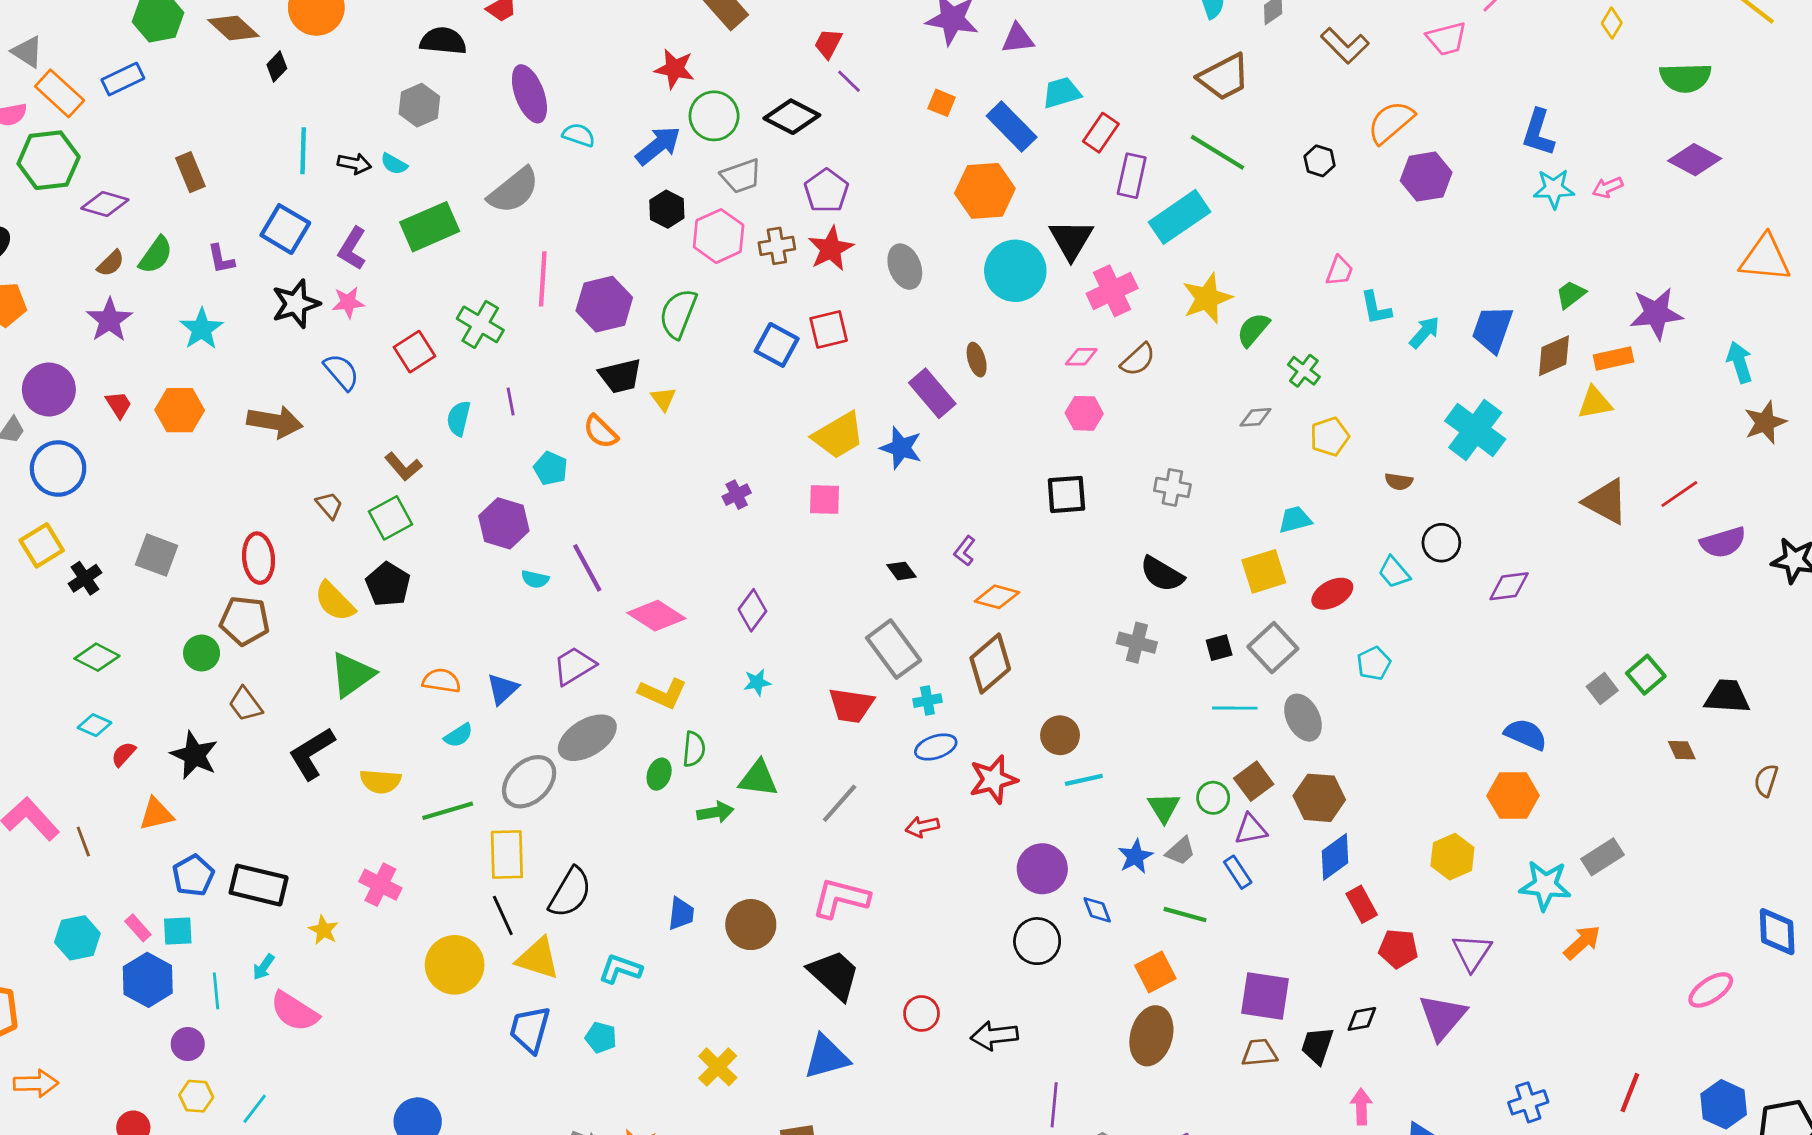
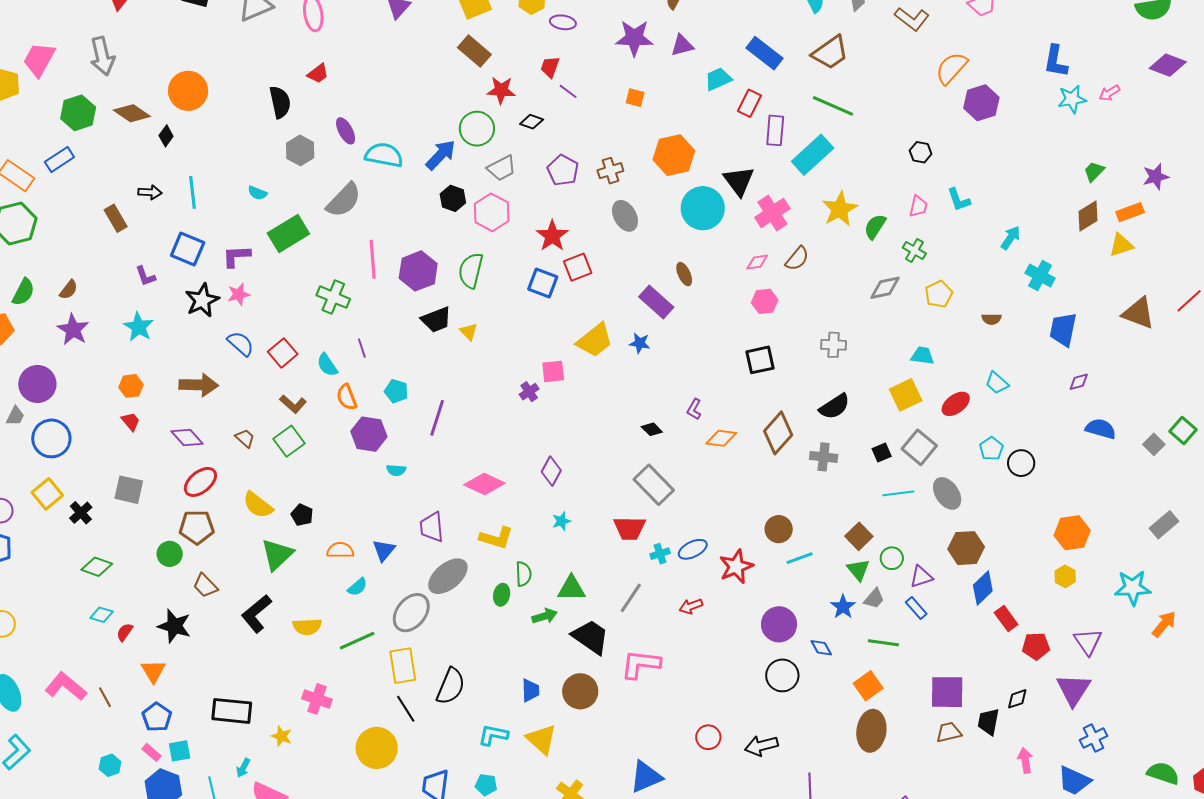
black semicircle: (443, 41) -> (280, 102), turned 80
red star: (675, 69) -> (501, 90), moved
purple ellipse: (529, 94) -> (346, 131), size x0.7
gray hexagon: (419, 105) -> (300, 150), moved
black diamond: (792, 117) -> (532, 122), size x0.6
blue rectangle: (1012, 127) -> (765, 53), moved
cyan semicircle: (579, 135) -> (384, 155), size x1.6
black hexagon: (1320, 161) -> (921, 152), moved
black arrow: (354, 164) -> (150, 192), moved
purple diamond: (105, 204) -> (187, 438), moved, turned 40
brown cross: (777, 246) -> (610, 171), moved
purple L-shape: (352, 249) -> (236, 256), turned 64
red star: (831, 249) -> (552, 236), moved
green semicircle: (156, 255) -> (23, 292), moved
pink trapezoid: (1339, 271) -> (918, 206), moved
purple star: (1656, 313) -> (1156, 177), size x0.7
blue trapezoid: (1492, 329) -> (1063, 330), moved
cyan arrow: (1425, 332) -> (1011, 238), moved
red square: (414, 352) -> (283, 353), moved
red trapezoid: (119, 405) -> (131, 421), moved
orange hexagon: (180, 410) -> (131, 386), size x0.7
gray diamond: (1256, 417) -> (885, 288), size x1.4
cyan semicircle: (459, 418) -> (327, 365), turned -40
cyan cross: (1475, 430) -> (1040, 276), size x0.7
orange semicircle: (601, 432) -> (347, 397), moved, turned 32
blue star: (901, 448) -> (640, 343), size x0.7
pink square: (825, 499) -> (553, 371), moved
cyan trapezoid: (1295, 520) -> (922, 356), turned 30
black circle: (1441, 543) -> (1021, 463), moved
red ellipse: (259, 558) -> (200, 482), turned 64
purple line: (587, 568) -> (437, 418), moved, turned 54
black semicircle: (1162, 574) -> (835, 406), turned -56
black pentagon: (388, 584) -> (302, 515), moved, size x0.7
purple diamond: (1509, 586) -> (1079, 382), size x0.7
brown diamond: (990, 663) -> (778, 433), moved
purple trapezoid: (574, 666) -> (432, 527), turned -56
cyan cross: (927, 701) -> (660, 554), moved
blue semicircle: (1526, 734) -> (1101, 429), moved
brown square: (1254, 781) -> (859, 536), moved
orange hexagon: (1513, 796) -> (1072, 533), moved
orange triangle: (156, 814) -> (153, 671), turned -40
yellow hexagon: (1452, 857) -> (1065, 576), size x0.7
gray rectangle: (1602, 857) -> (1164, 525), moved
blue pentagon: (193, 875) -> (157, 717), moved
cyan hexagon: (77, 938) -> (110, 765), size x0.7
yellow triangle: (538, 958) -> (541, 739), moved, turned 32
black trapezoid: (834, 975) -> (591, 637), moved
blue cross: (1528, 1102) -> (1094, 738), moved

